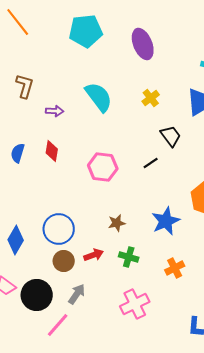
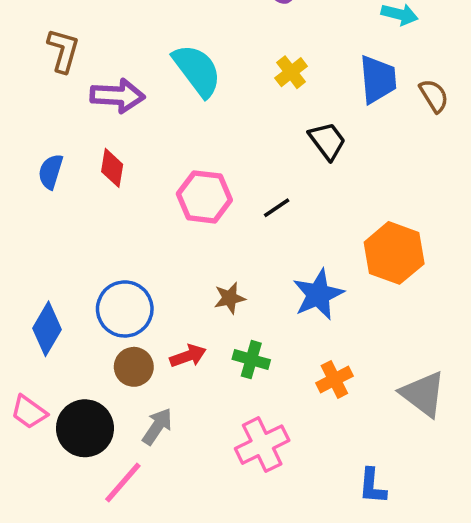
purple arrow: (55, 111) -> (118, 96), size x1.6
black line: (151, 163) -> (277, 208), moved

